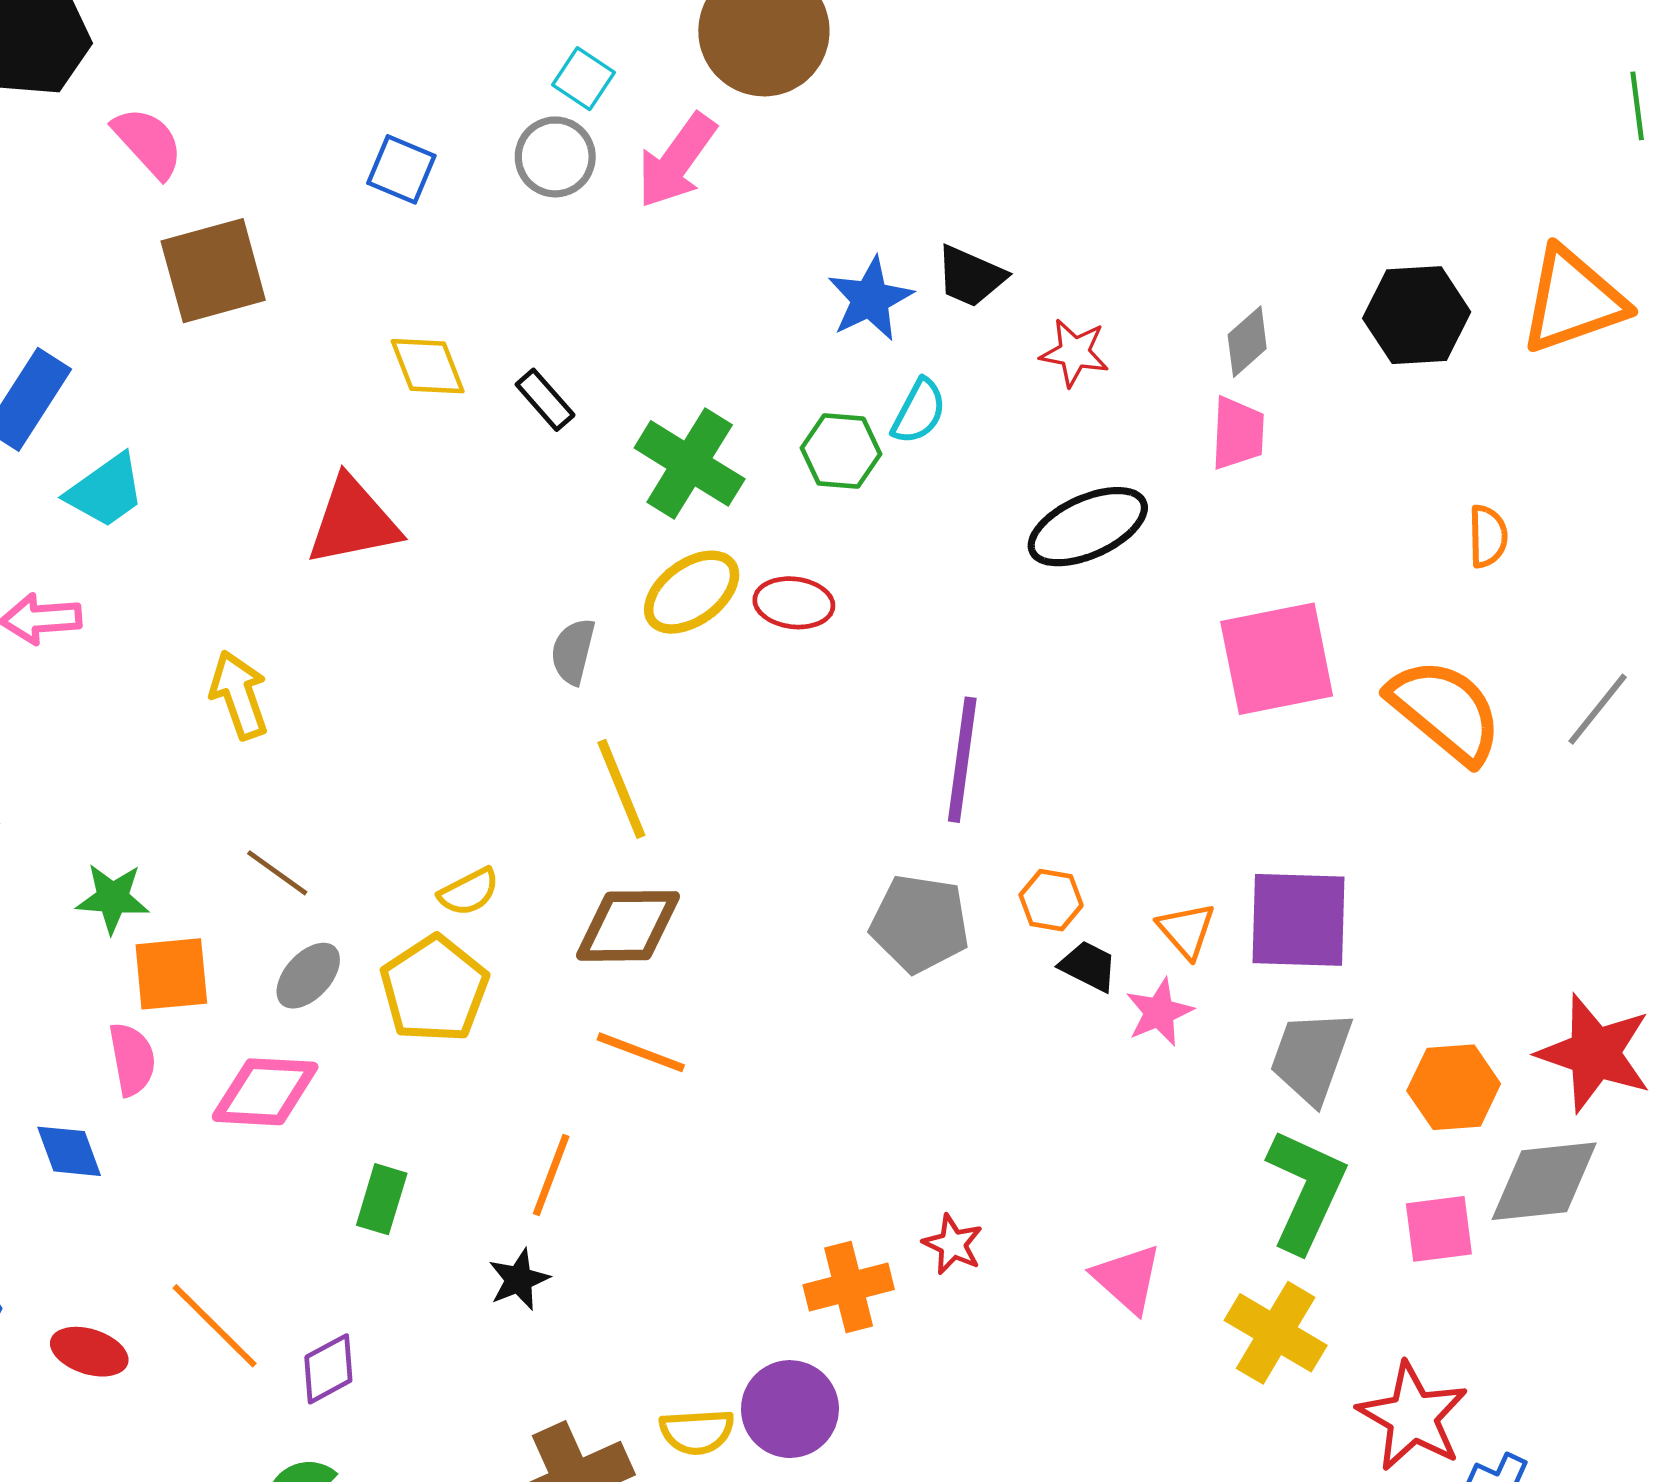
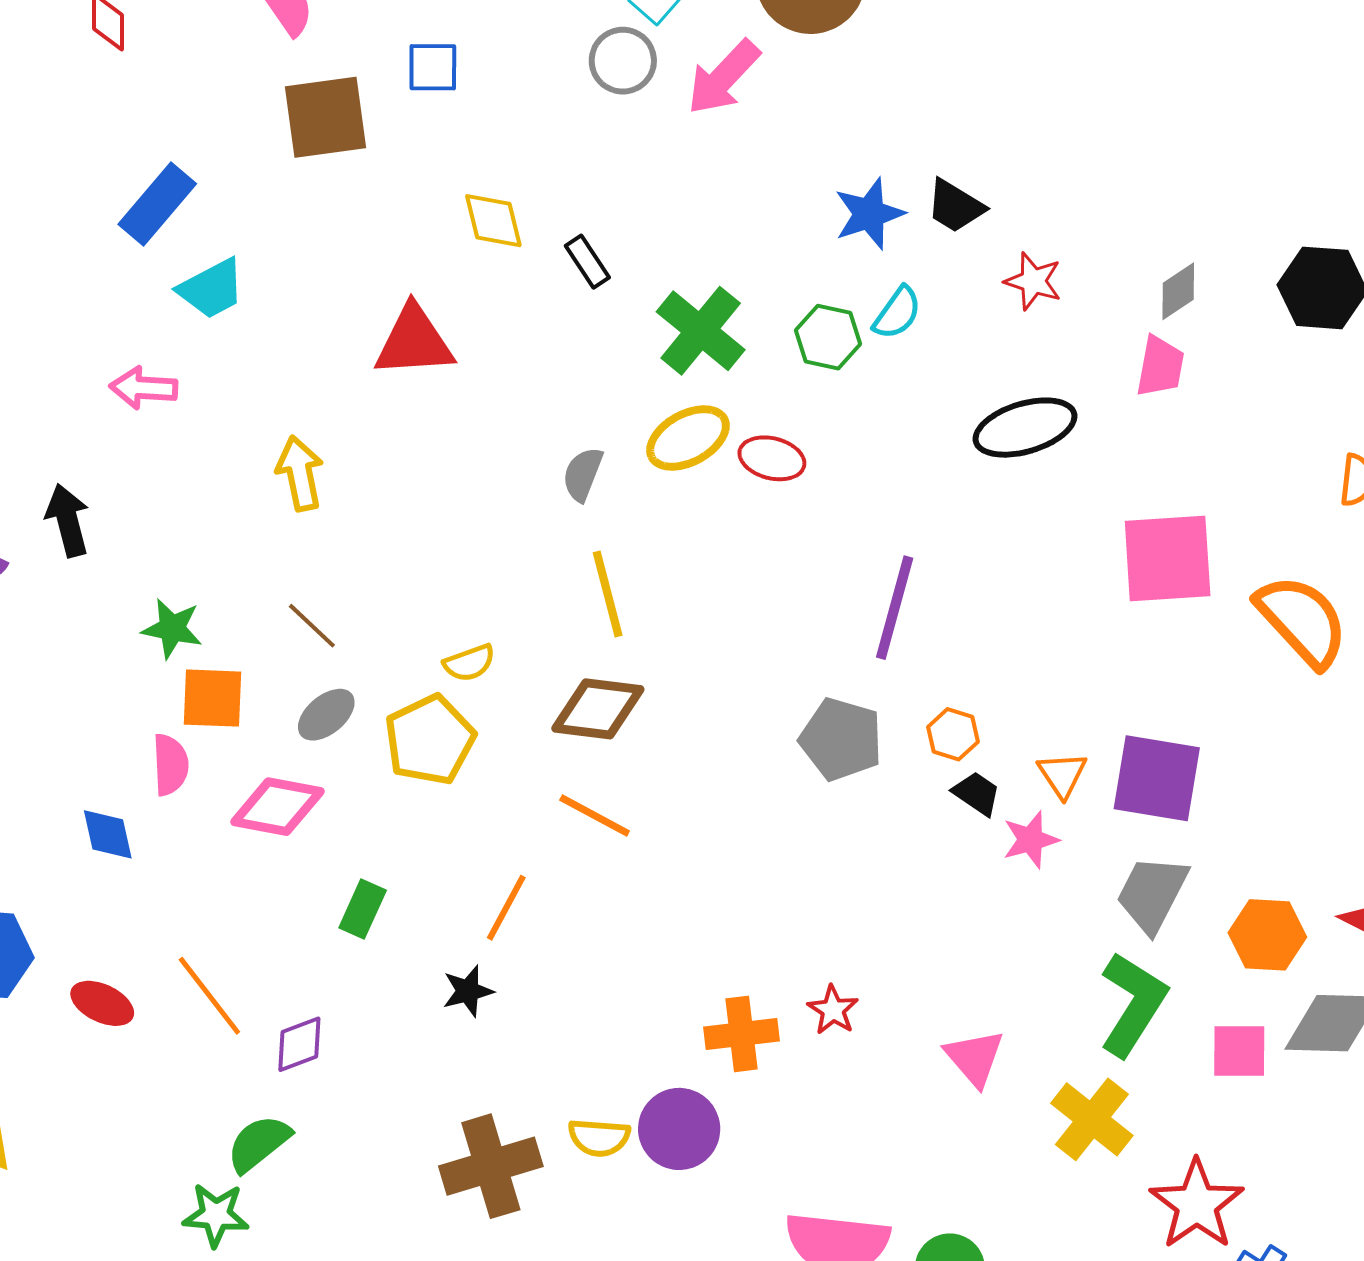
blue square: (401, 169) -> (433, 67), moved, turned -30

